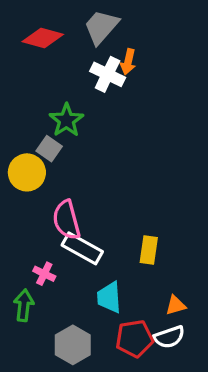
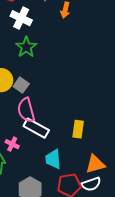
white cross: (108, 74) -> (21, 18), moved
gray square: (49, 149) -> (21, 85), moved
orange triangle: (176, 305) -> (95, 164), size x1.5

